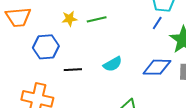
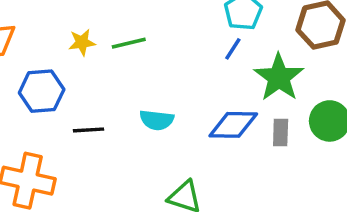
cyan semicircle: (113, 64) -> (157, 120), turned 36

